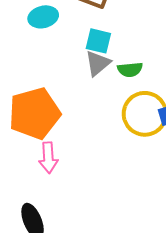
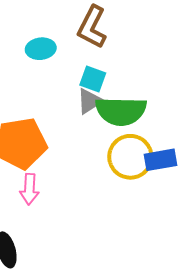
green semicircle: (130, 70) -> (121, 111), size x2.0

